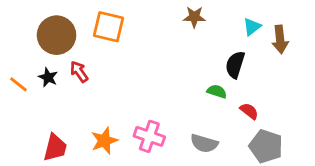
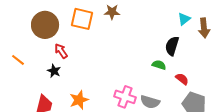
brown star: (194, 17) -> (112, 12), moved
black star: (48, 77) -> (54, 71), moved
pink cross: (149, 136) -> (125, 97), moved

